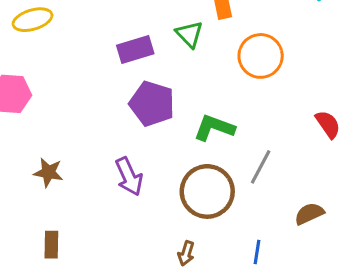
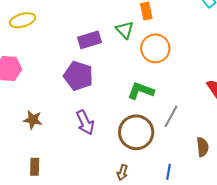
orange circle: (261, 56) -> (155, 48), moved
purple pentagon: (152, 104) -> (78, 76), moved
brown semicircle: (309, 214) -> (203, 147), turned 108

